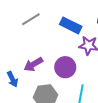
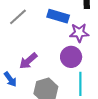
purple circle: (65, 67) -> (71, 57), moved

